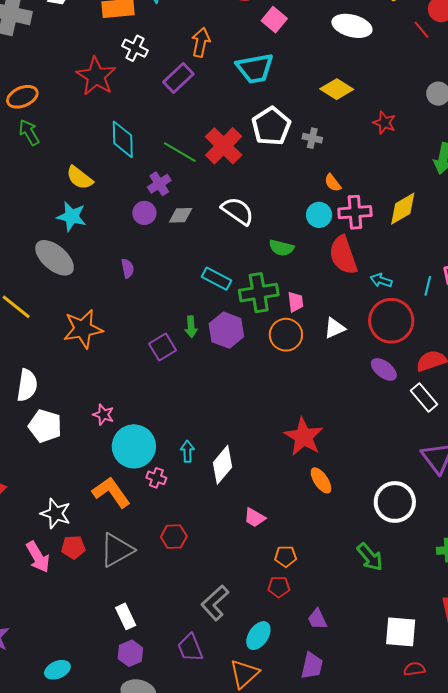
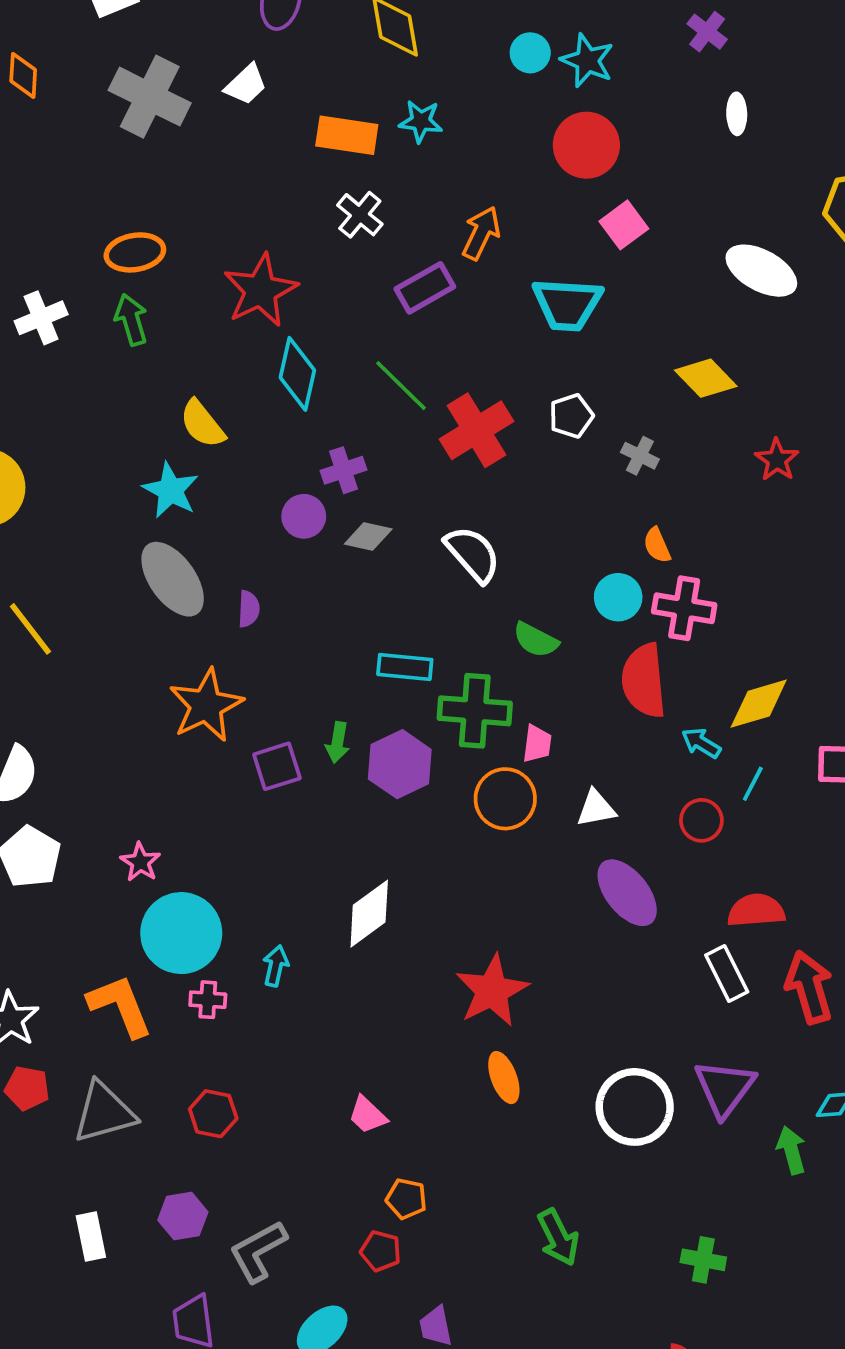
red star: (96, 76) -> (260, 290), moved
white pentagon: (271, 126) -> (571, 416), size x0.6
green line: (180, 152) -> (401, 386), moved
yellow diamond: (403, 209) -> (759, 704), moved
gray ellipse: (55, 258) -> (173, 579), moved
cyan rectangle: (217, 279) -> (405, 667), turned -36
cyan line: (428, 286) -> (753, 784), moved
red circle: (391, 321) -> (701, 820), size x0.5
orange star: (83, 329) -> (206, 705), moved, turned -30
purple ellipse: (384, 369) -> (627, 893), moved, size x1.4
white diamond: (223, 465) -> (369, 914), moved
pink cross: (156, 478) -> (208, 1000), turned -30
white circle: (395, 502) -> (635, 1107), moved
purple hexagon: (130, 653) -> (183, 1216), moved

